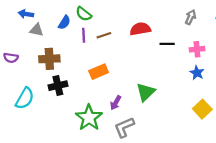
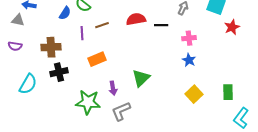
gray triangle: (37, 30) -> (18, 20), moved
purple line: (84, 35) -> (82, 33), moved
black line: (167, 44) -> (161, 25), moved
purple arrow: (116, 103) -> (113, 88), turned -40
green star: (89, 118) -> (88, 102), turned -30

